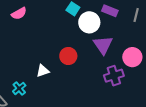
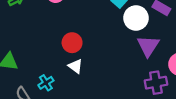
red circle: (68, 56) -> (72, 43), moved
white triangle: (43, 71) -> (75, 66), turned 48

